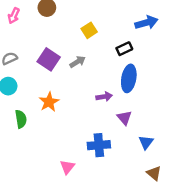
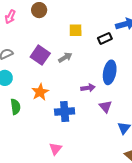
yellow square: (89, 30) -> (76, 30), turned 32
black rectangle: (124, 49) -> (105, 38), moved
blue cross: (99, 145) -> (65, 111), moved

